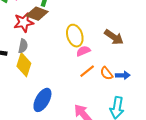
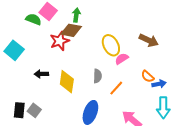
gray semicircle: (23, 46) -> (98, 76), moved
orange line: (87, 71) -> (116, 88), moved
blue arrow: (123, 75) -> (159, 84), moved

